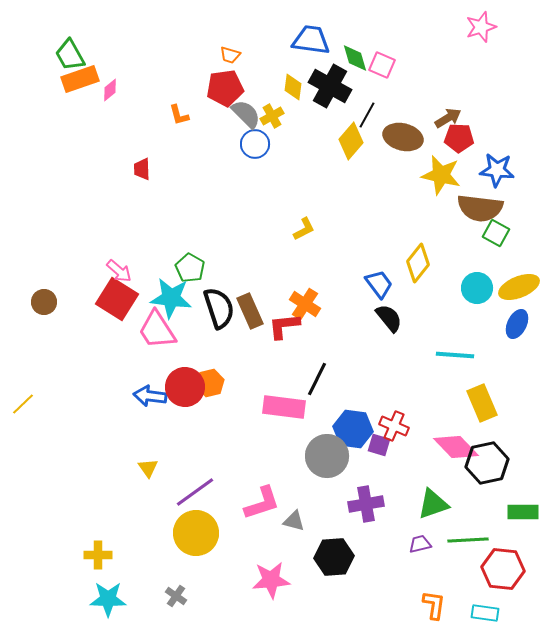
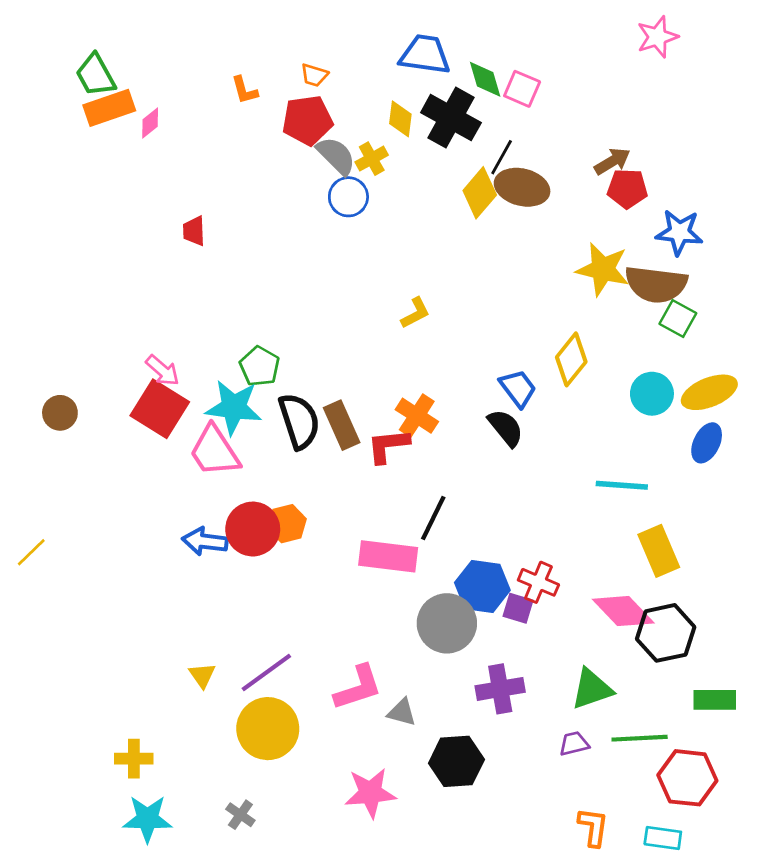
orange L-shape: (179, 115) -> (245, 90), moved
brown ellipse: (403, 137) -> (522, 187), moved
yellow star: (441, 175) -> (603, 269), moved
black semicircle: (389, 318) -> (506, 428), moved
yellow triangle: (148, 468) -> (202, 675), moved

